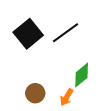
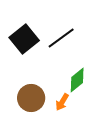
brown circle: (35, 93) -> (31, 98), size x1.4

